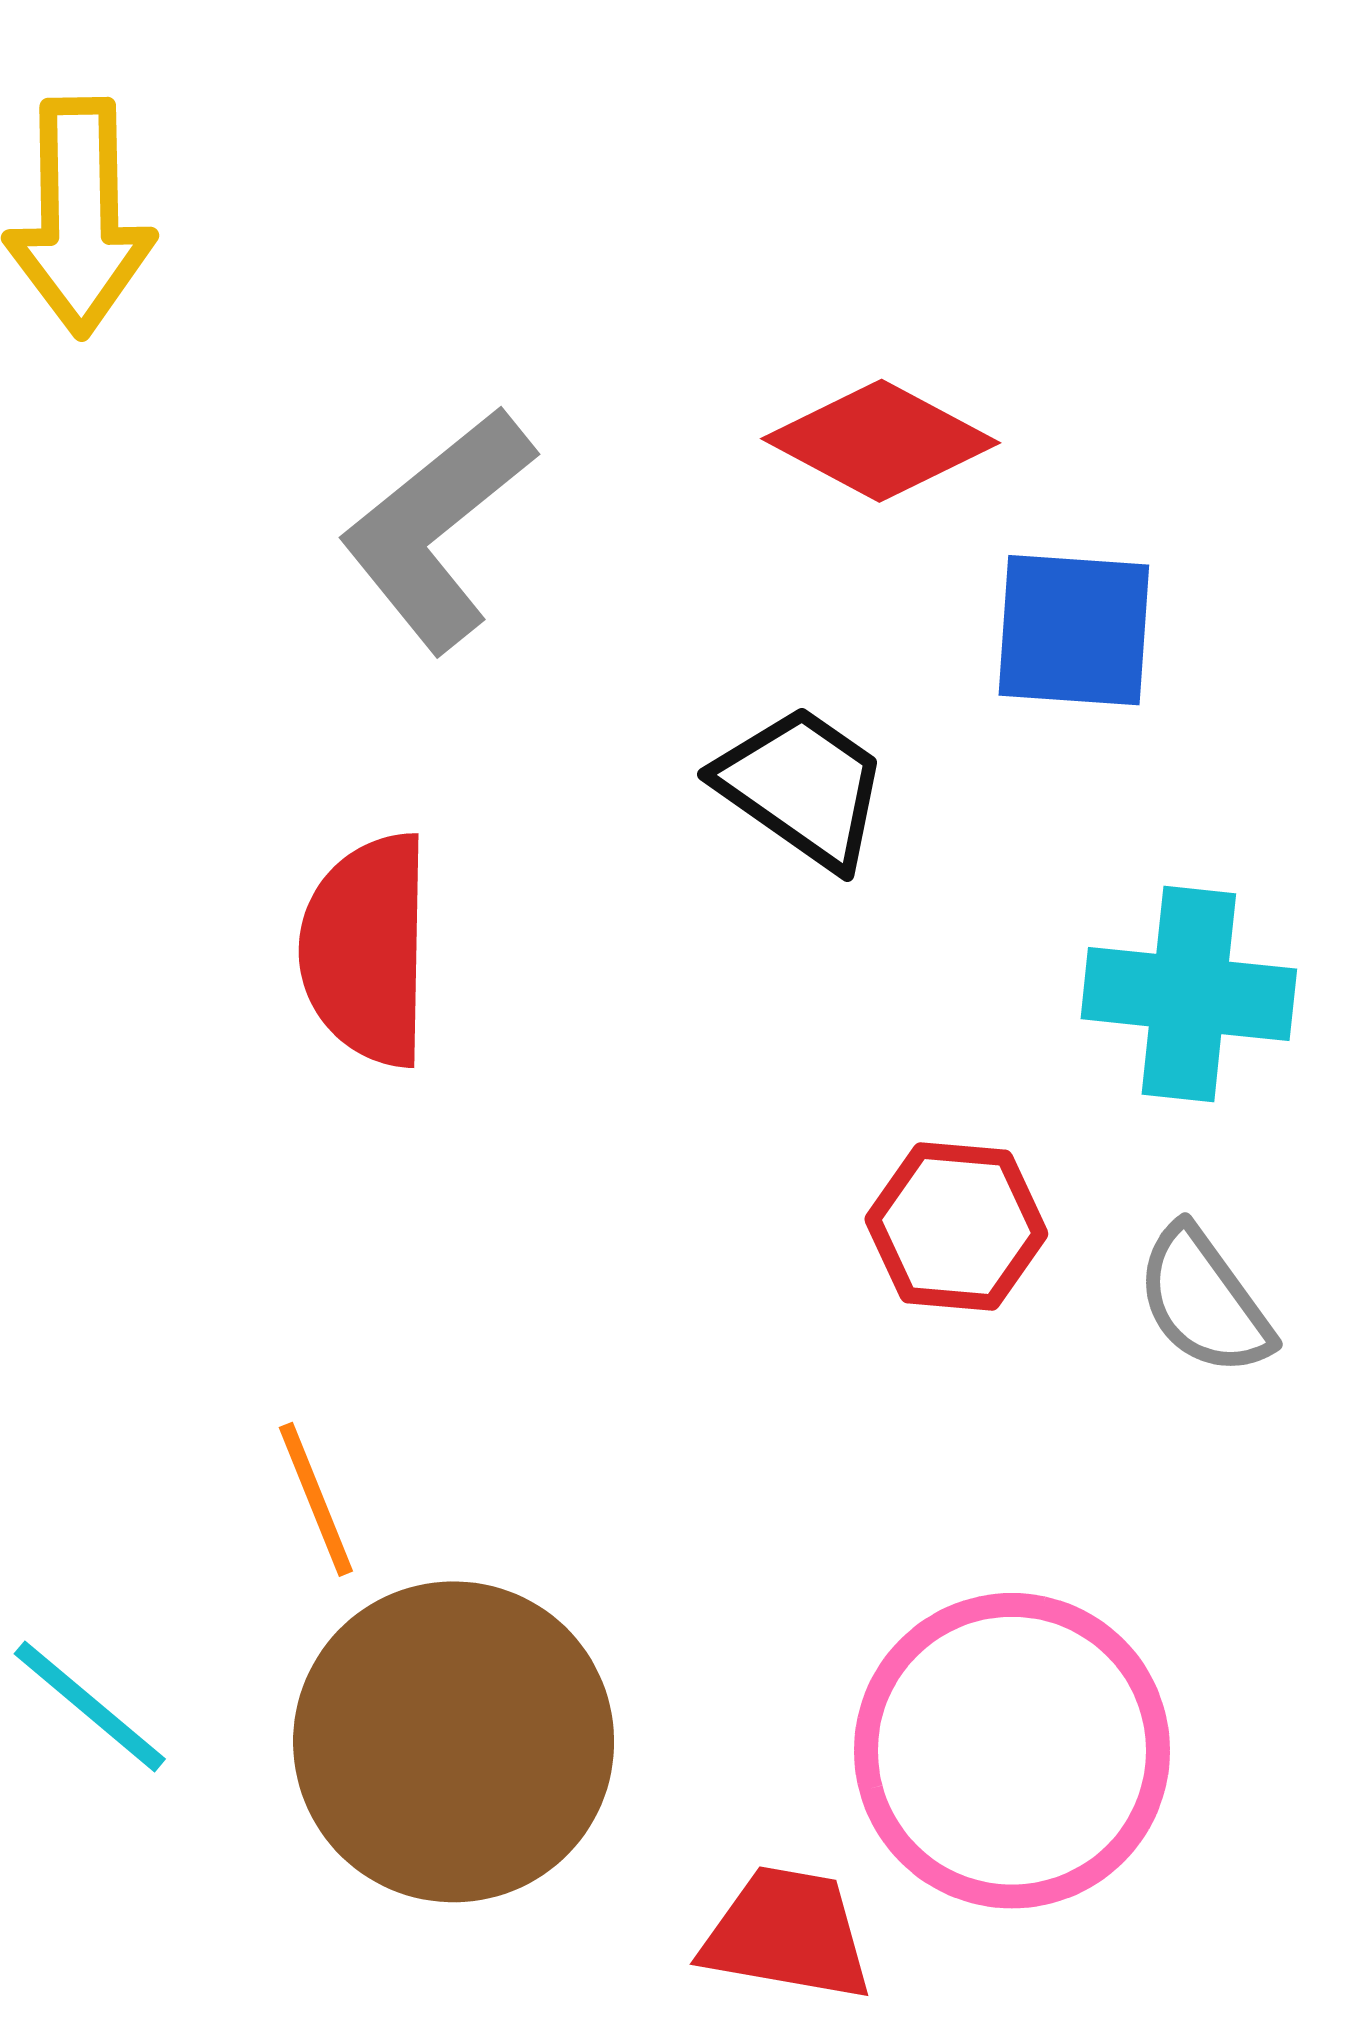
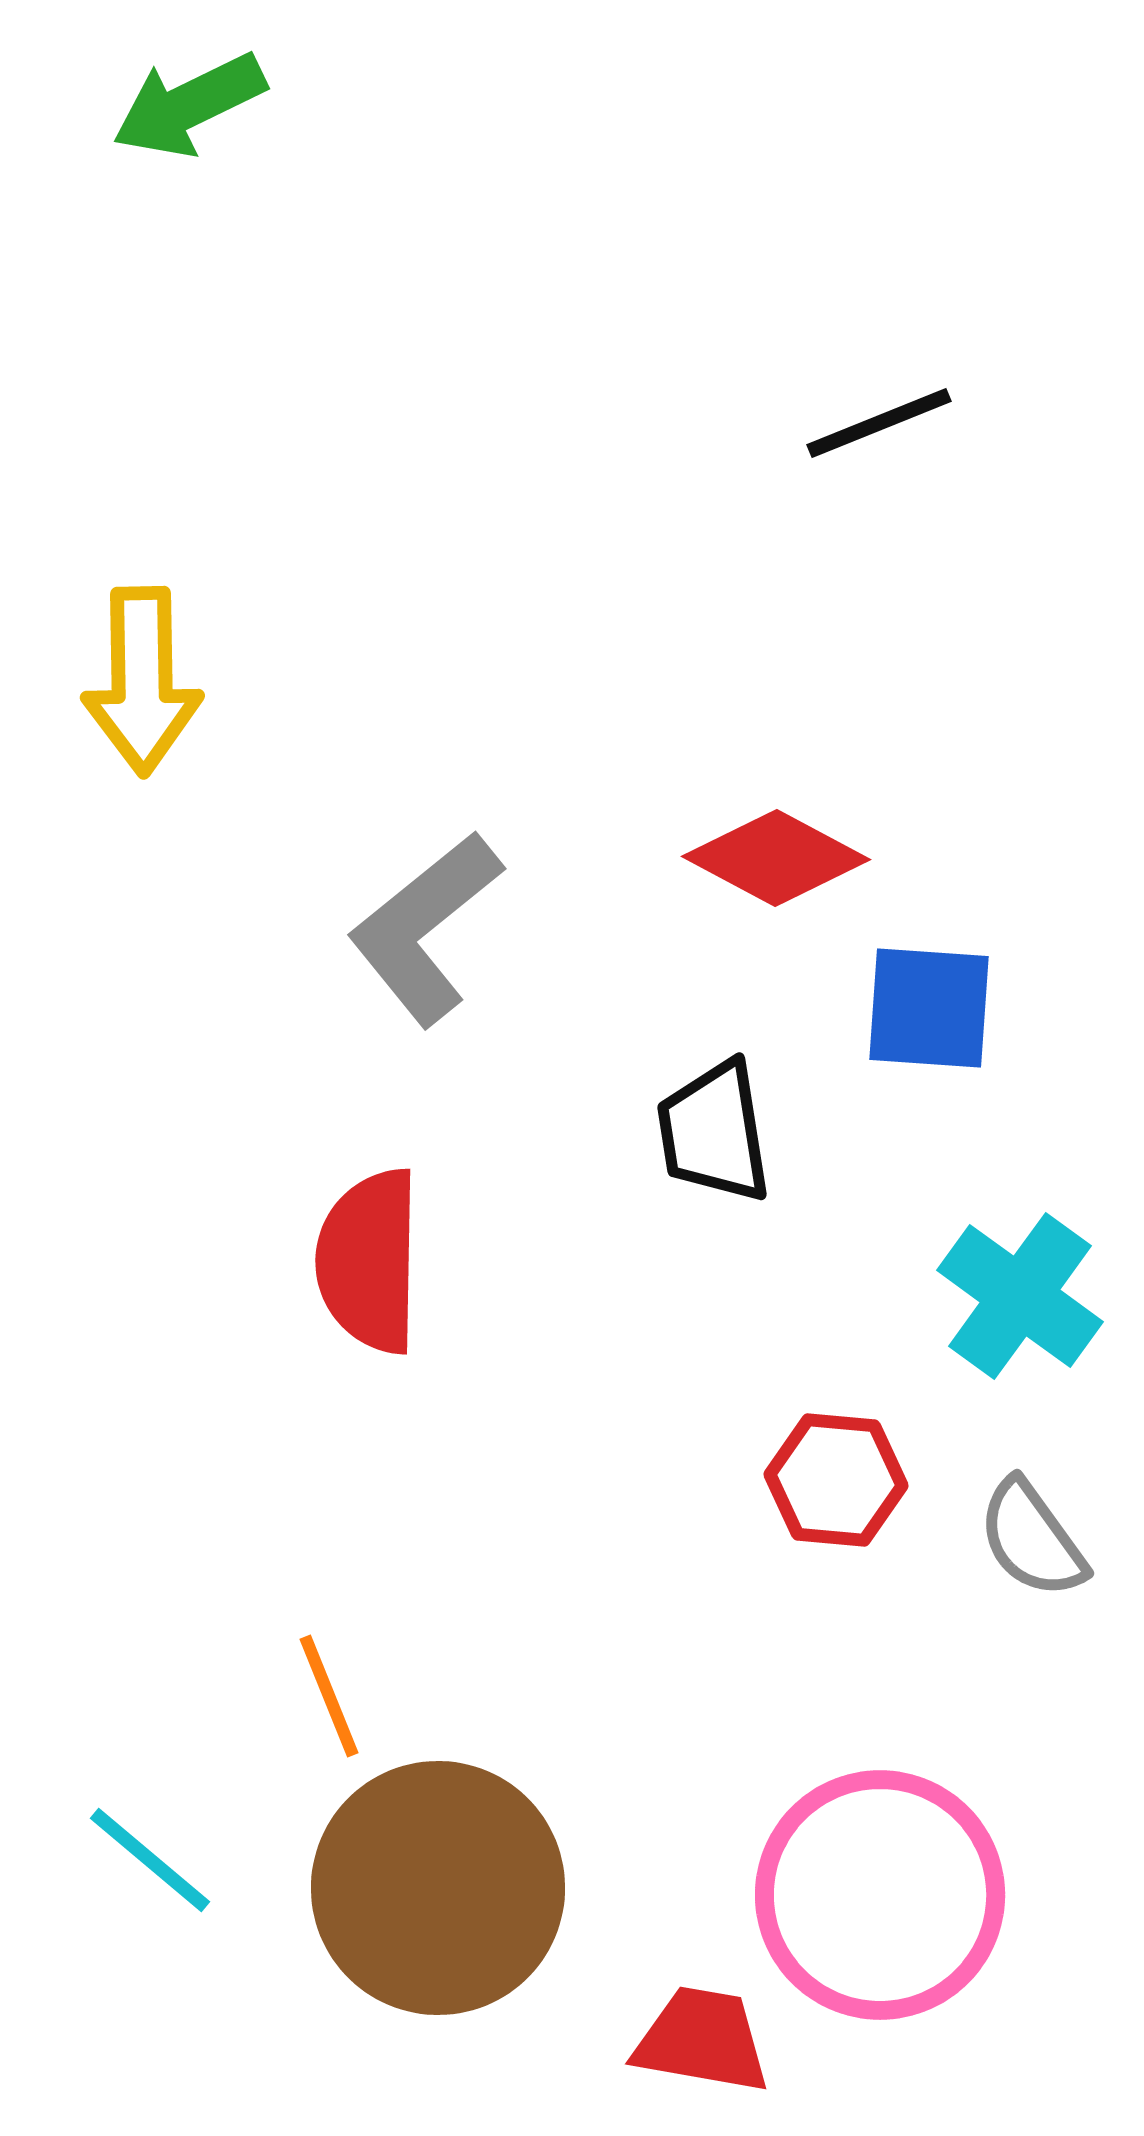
black trapezoid: (802, 787) -> (714, 1132), turned -134
cyan cross: (1189, 994) -> (1020, 1296), turned 30

